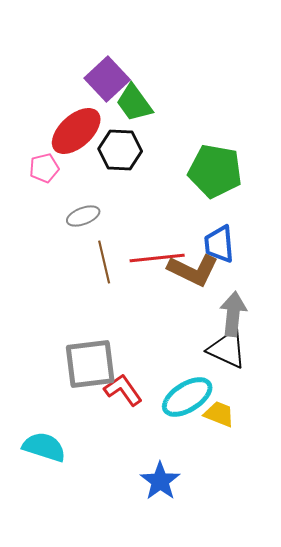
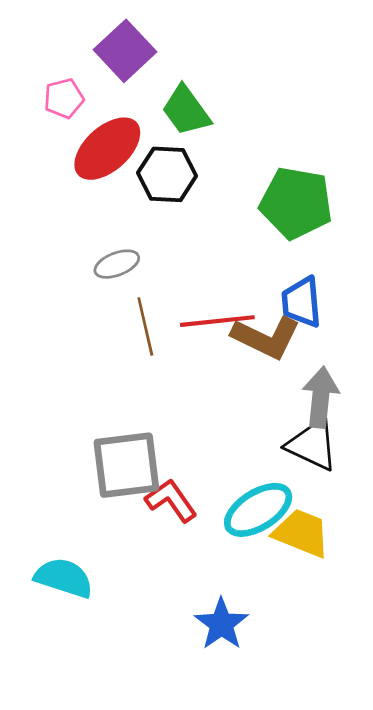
purple square: (107, 79) -> (125, 51), moved
pink pentagon: (44, 168) -> (64, 98), moved
yellow trapezoid: (219, 414) -> (302, 533), size x1.4

